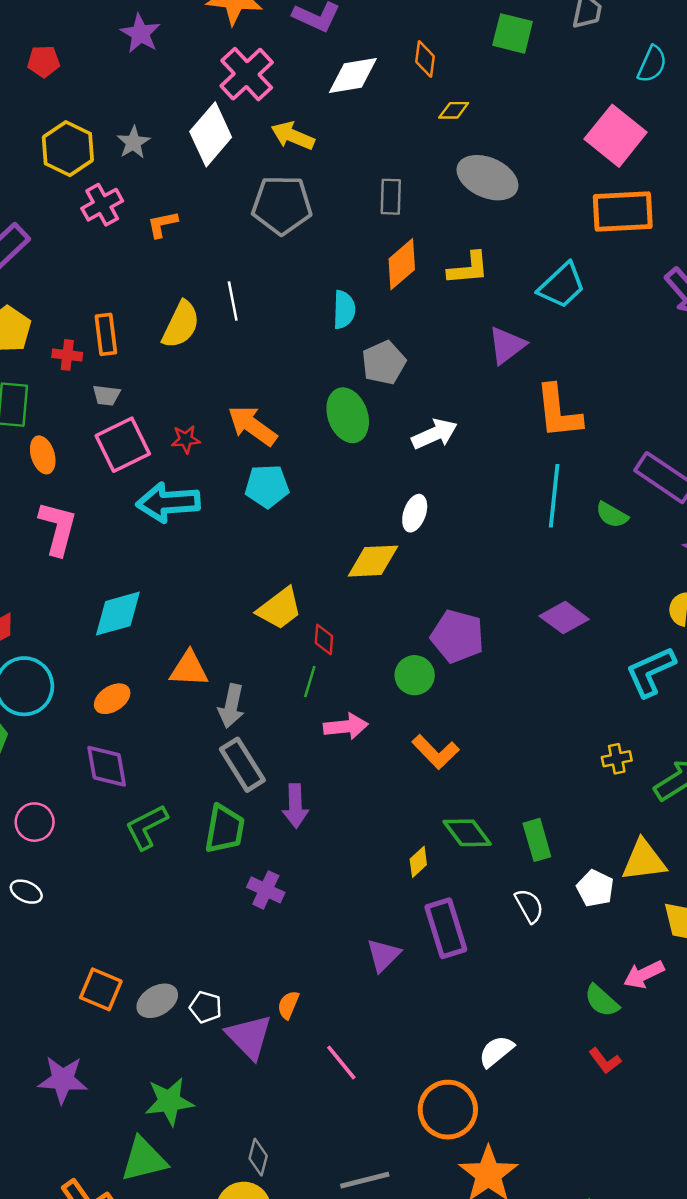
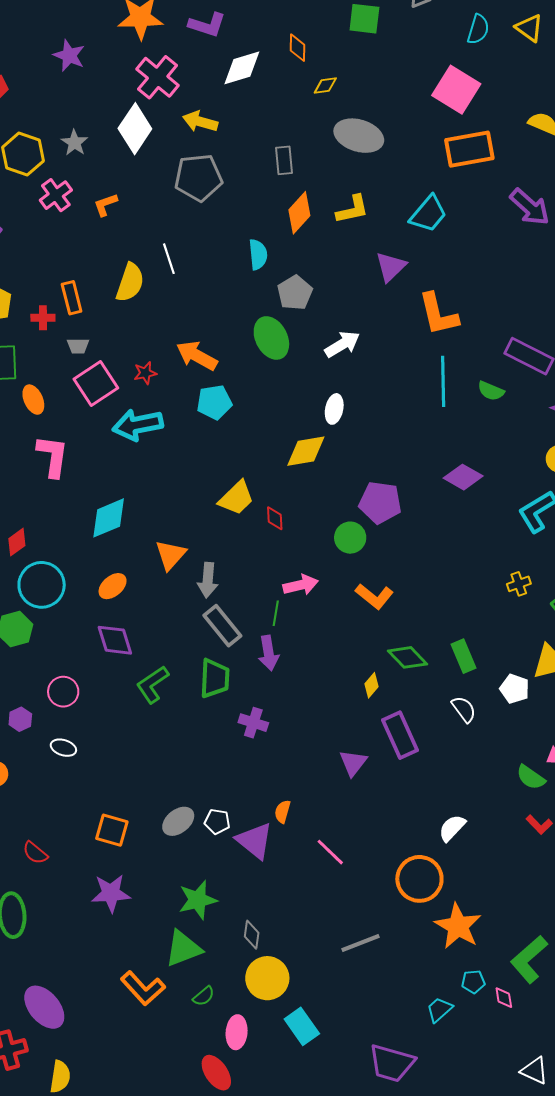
orange triangle: (189, 669) -> (171, 555), turned -44
green line: (310, 682) -> (276, 613), moved
orange square: (101, 989) -> (112, 830), moved
gray diamond: (258, 1157) -> (252, 935), moved

